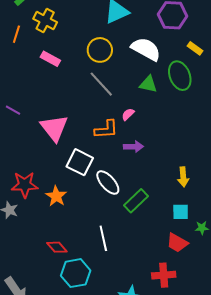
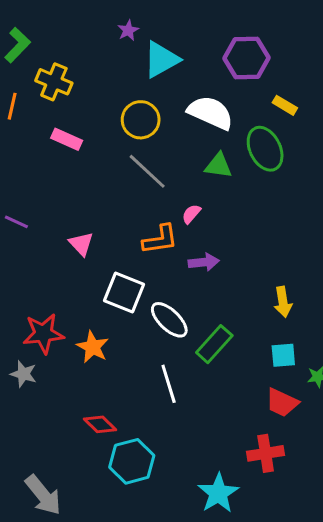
pink triangle: (54, 128) -> (81, 244), size x0.6
white line: (103, 238) -> (169, 384), moved

